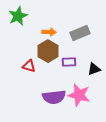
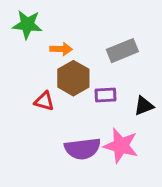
green star: (18, 16) -> (27, 25), turned 30
orange arrow: (49, 32) -> (61, 49), moved

